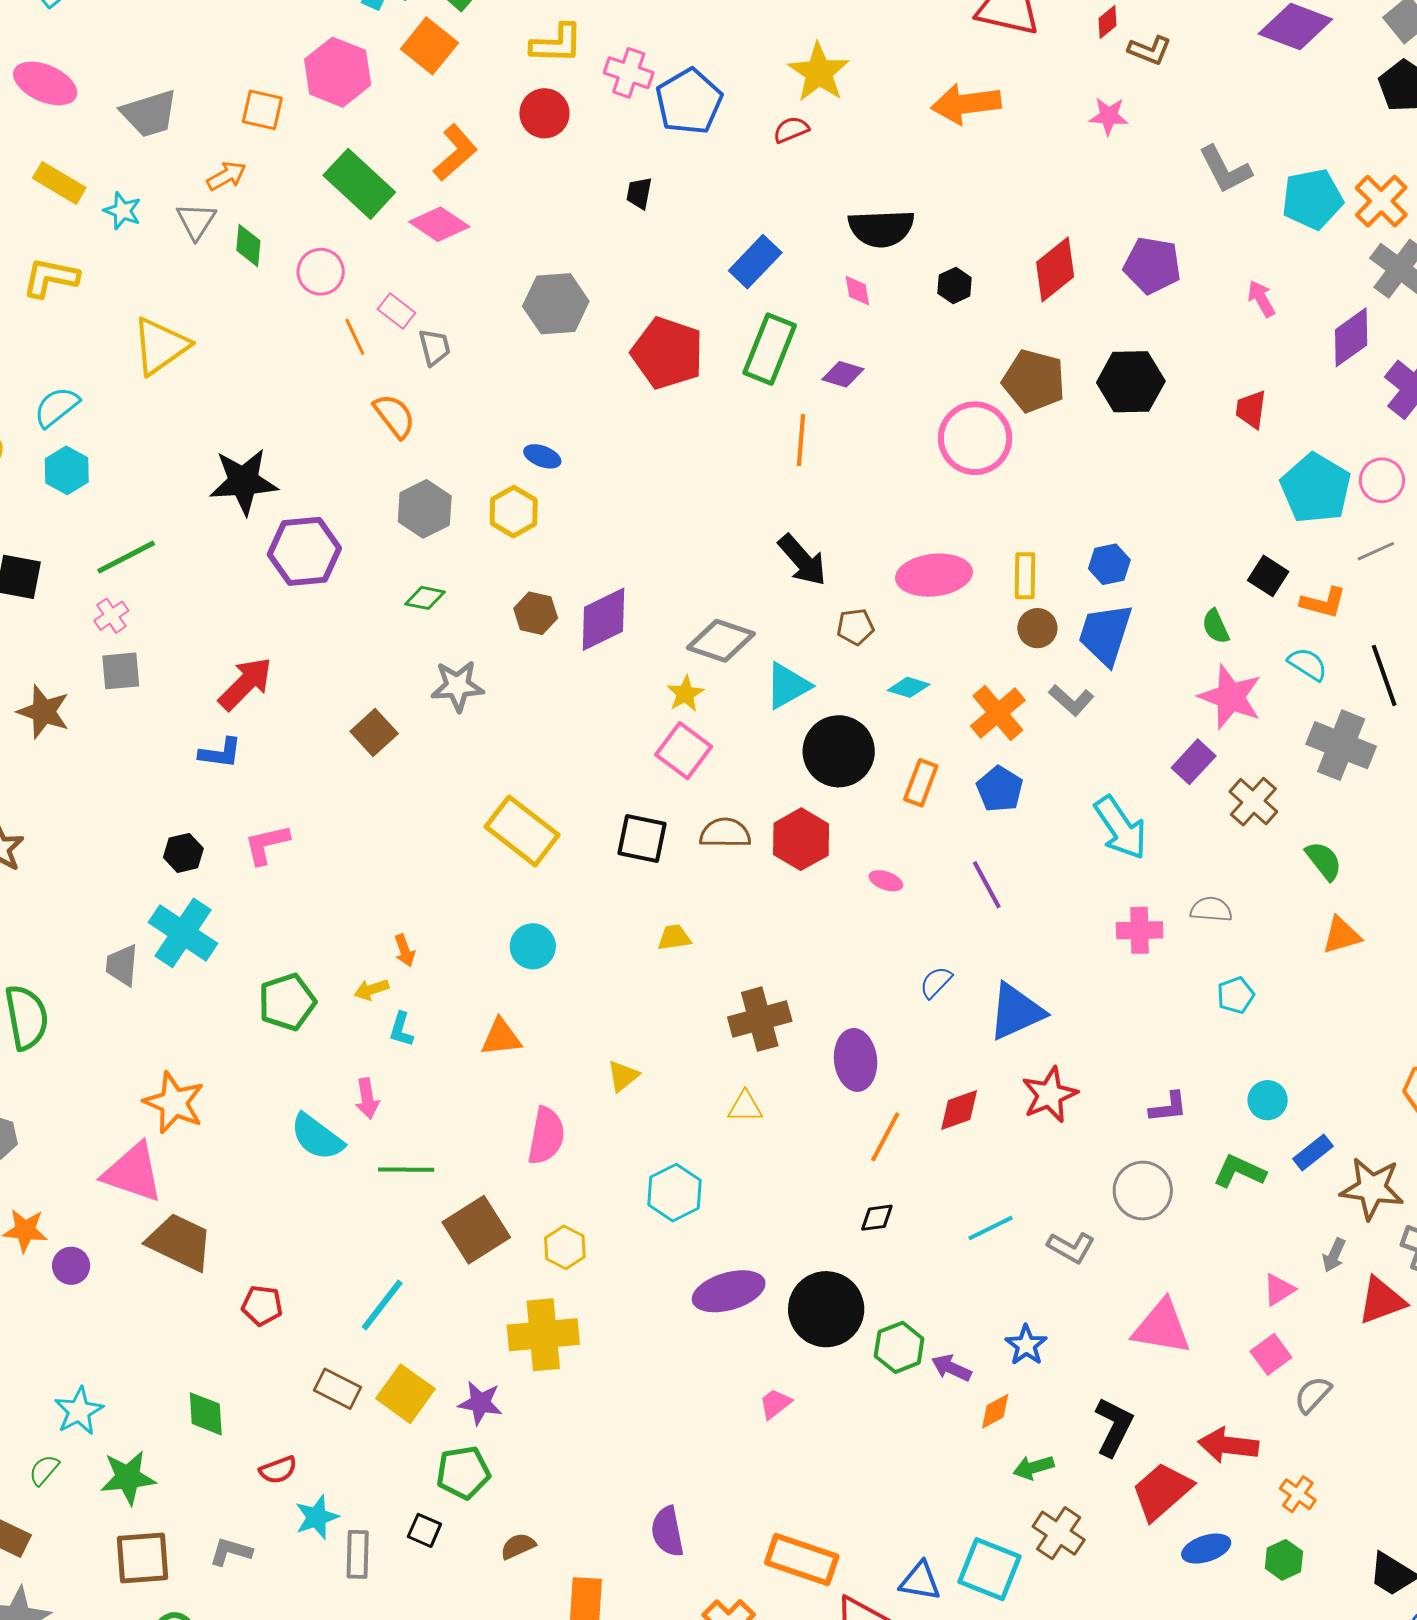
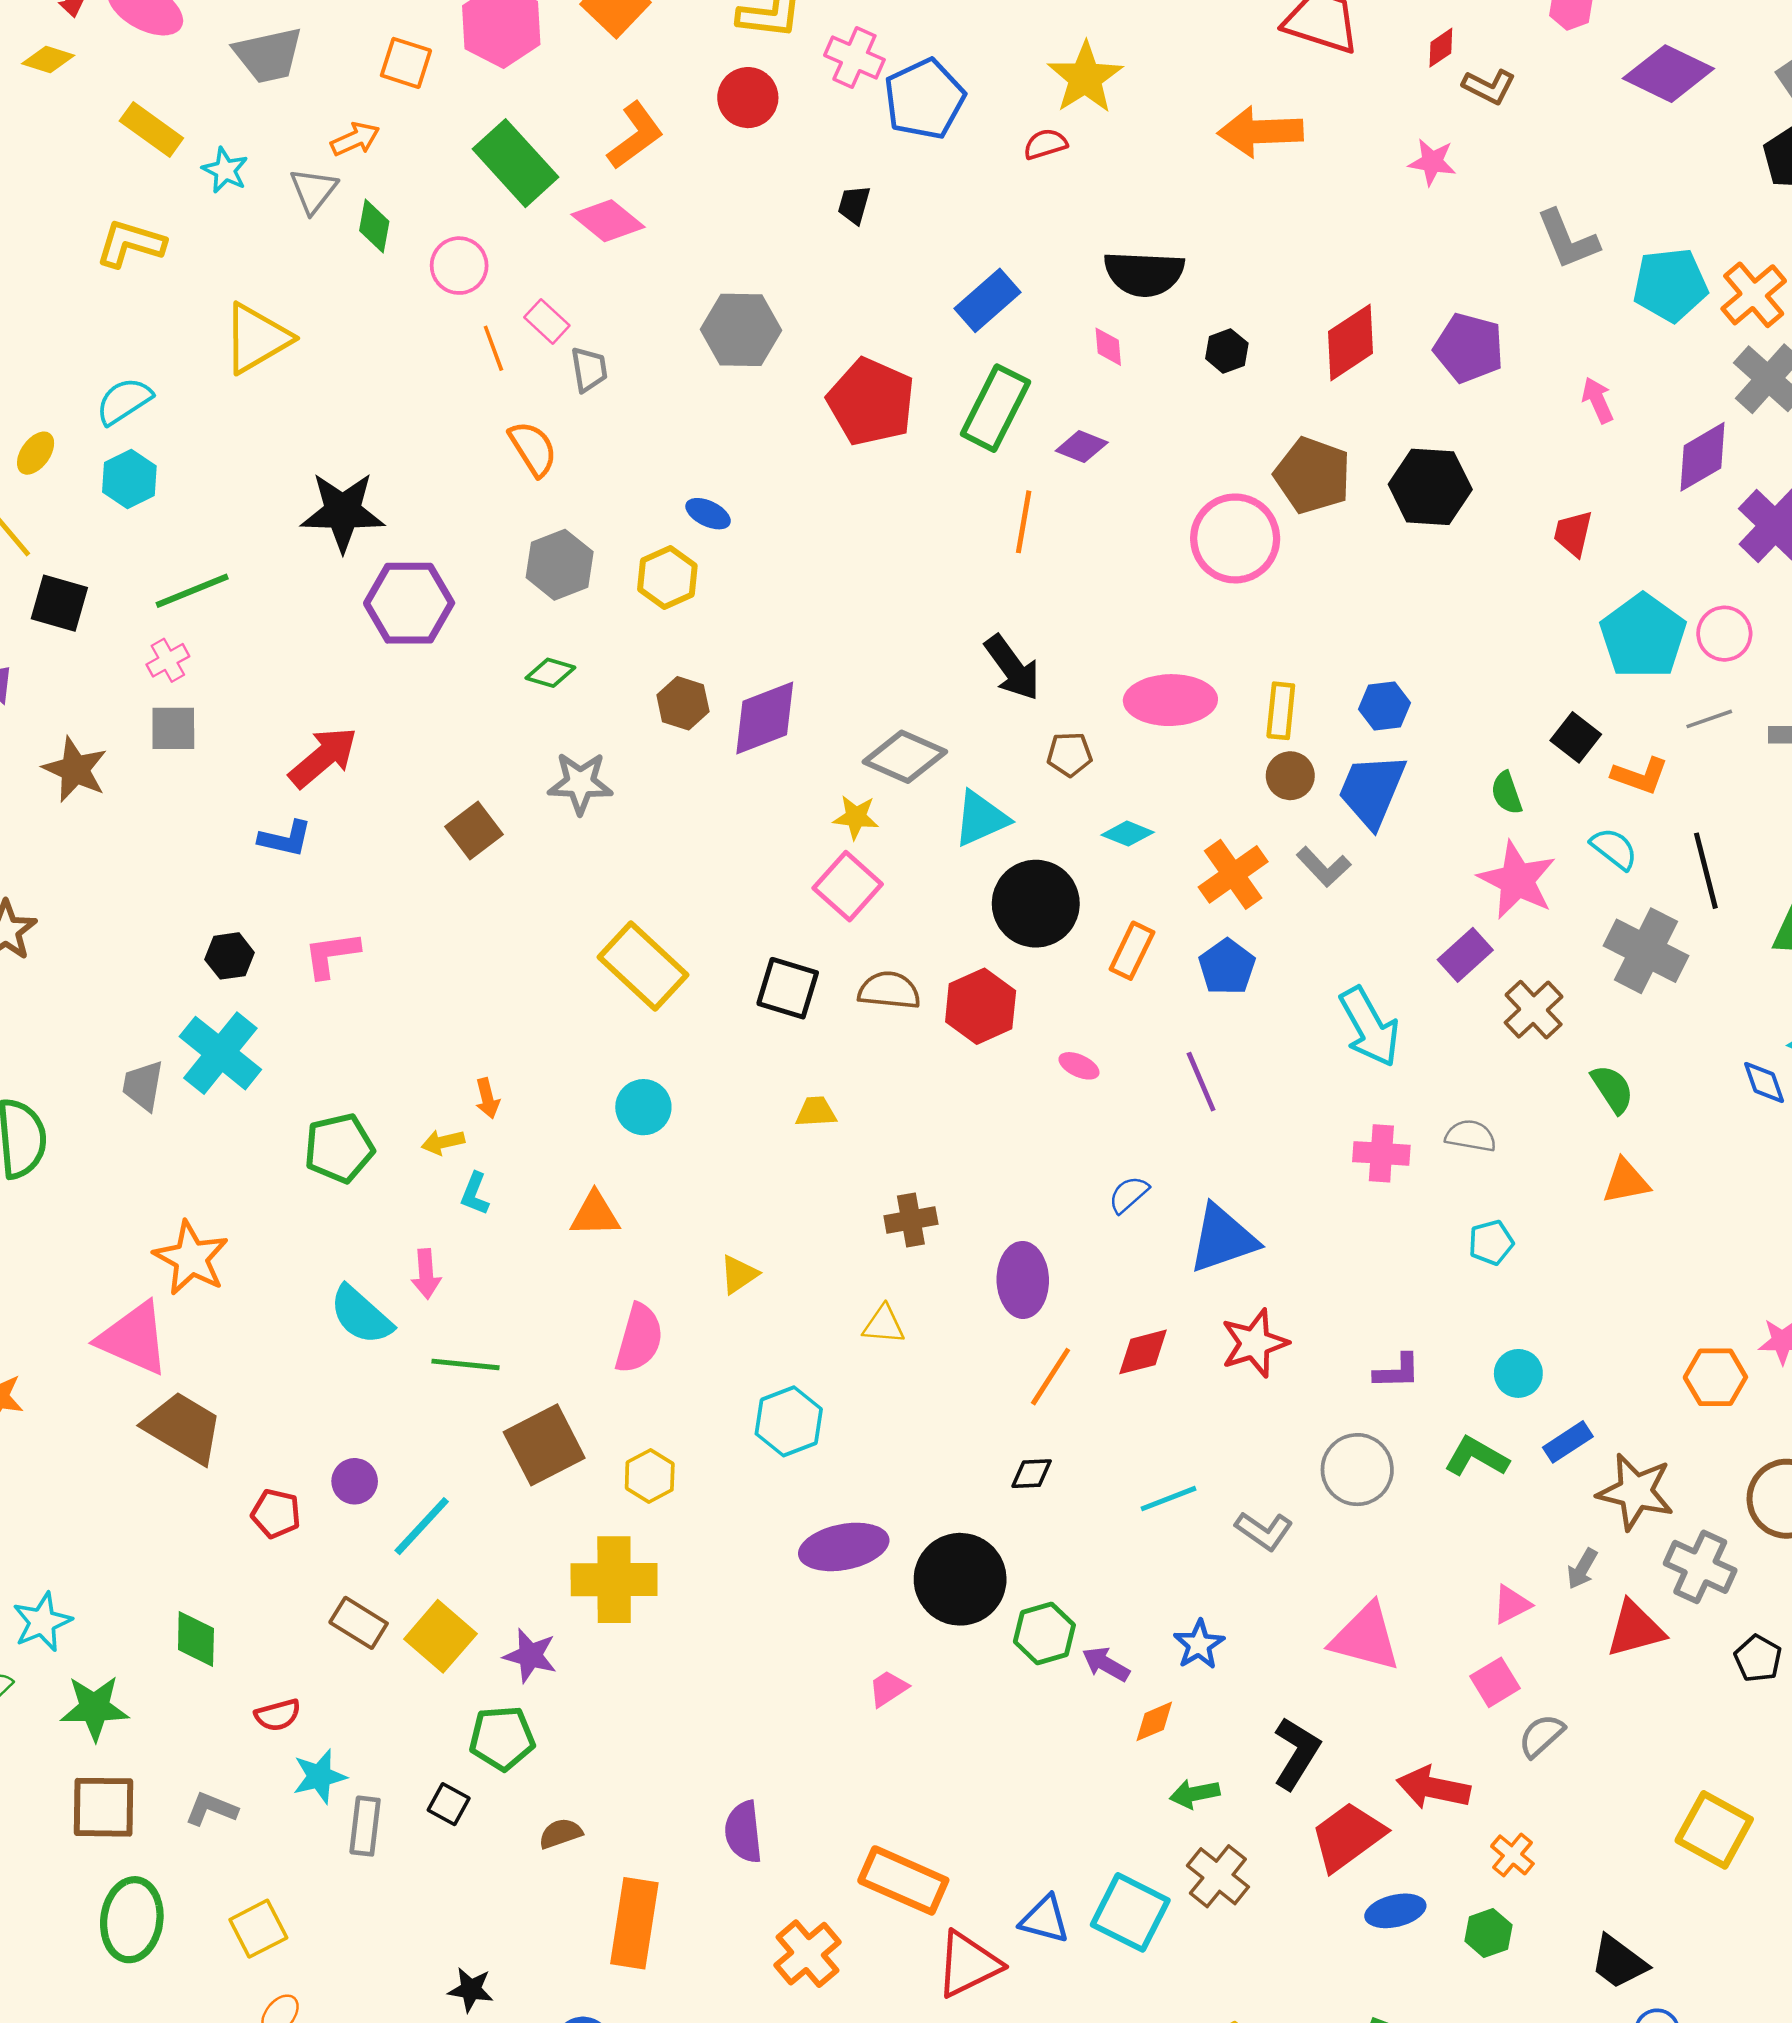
yellow star: (685, 694) -> (856, 817), turned 30
brown cross: (760, 1019) -> (911, 1220), size x0.7
purple circle: (71, 1266) -> (355, 1481), moved

